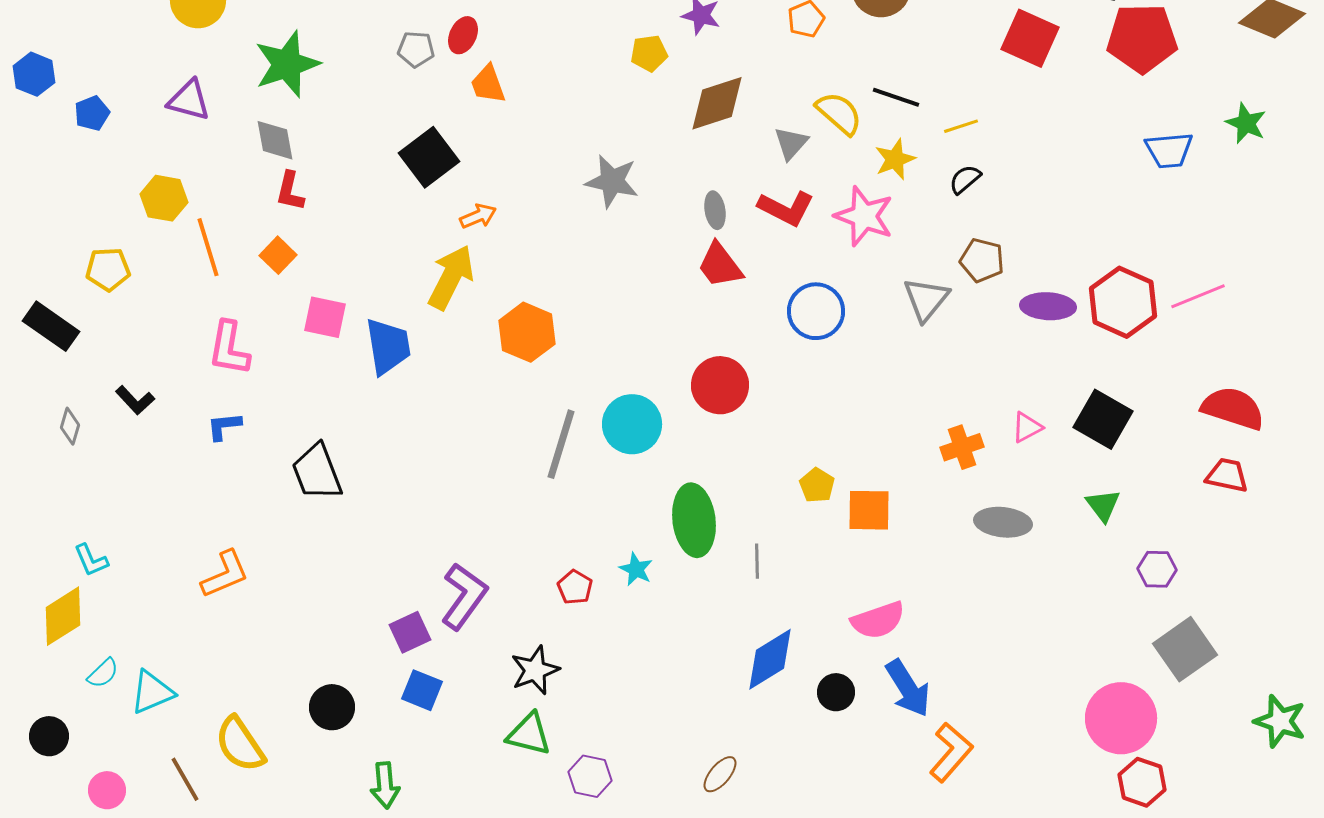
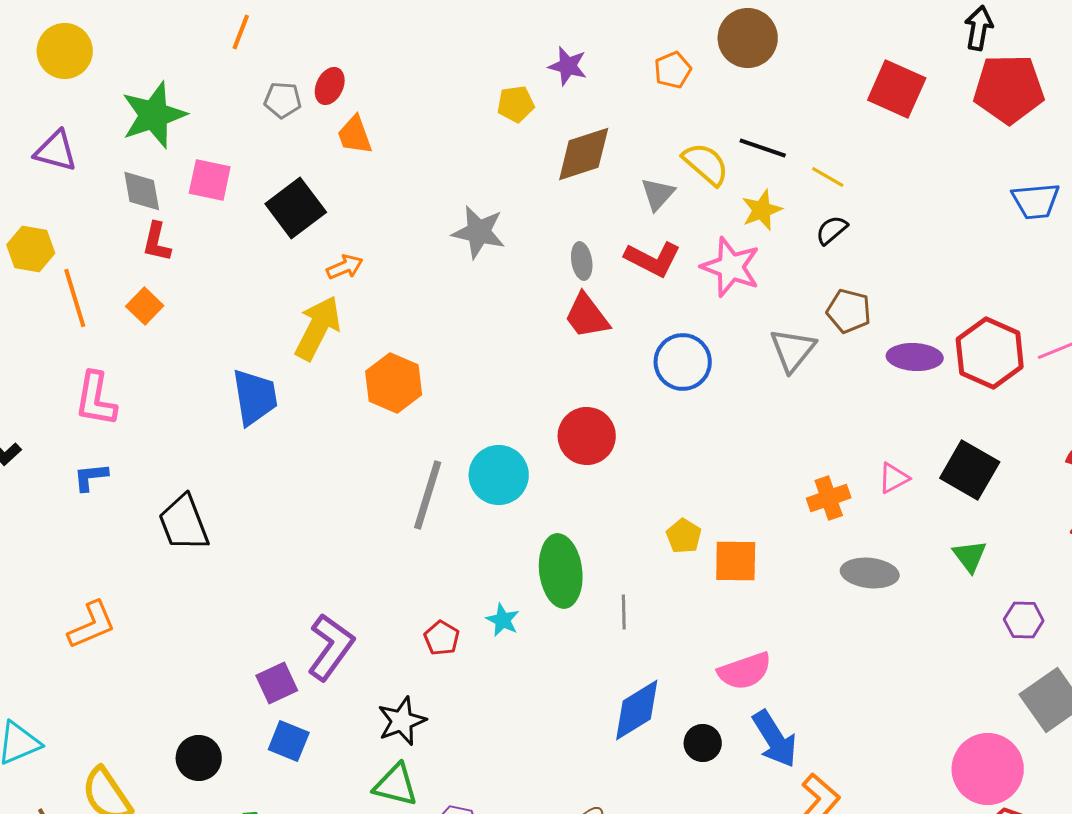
yellow line: (961, 126) -> (828, 177), turned 48
pink square: (325, 317) -> (210, 180), moved

